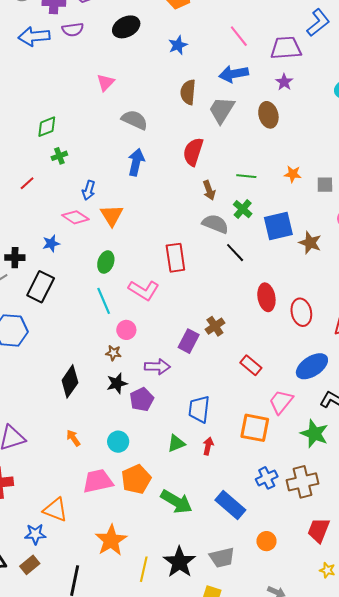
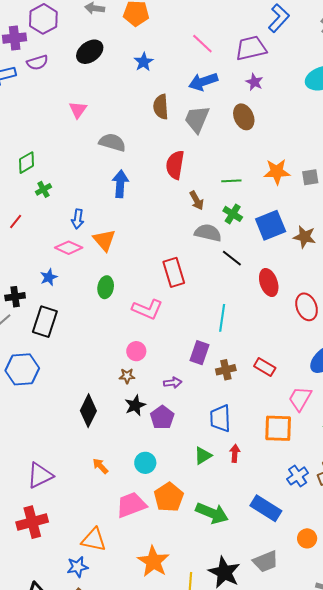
orange star: (293, 174) -> (277, 172), size x1.5
red ellipse: (266, 297) -> (269, 283), moved
cyan line: (104, 301) -> (222, 318), moved, turned 40
brown cross: (215, 326) -> (226, 370), moved, turned 30
purple arrow: (157, 367) -> (173, 383), size x0.7

